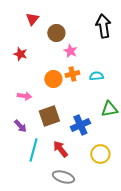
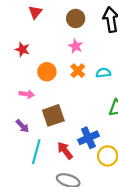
brown circle: (56, 33) -> (76, 18), moved
orange cross: (72, 74) -> (78, 71), turned -32
orange circle: (53, 79) -> (47, 72), moved
blue cross: (80, 125) -> (88, 138), moved

